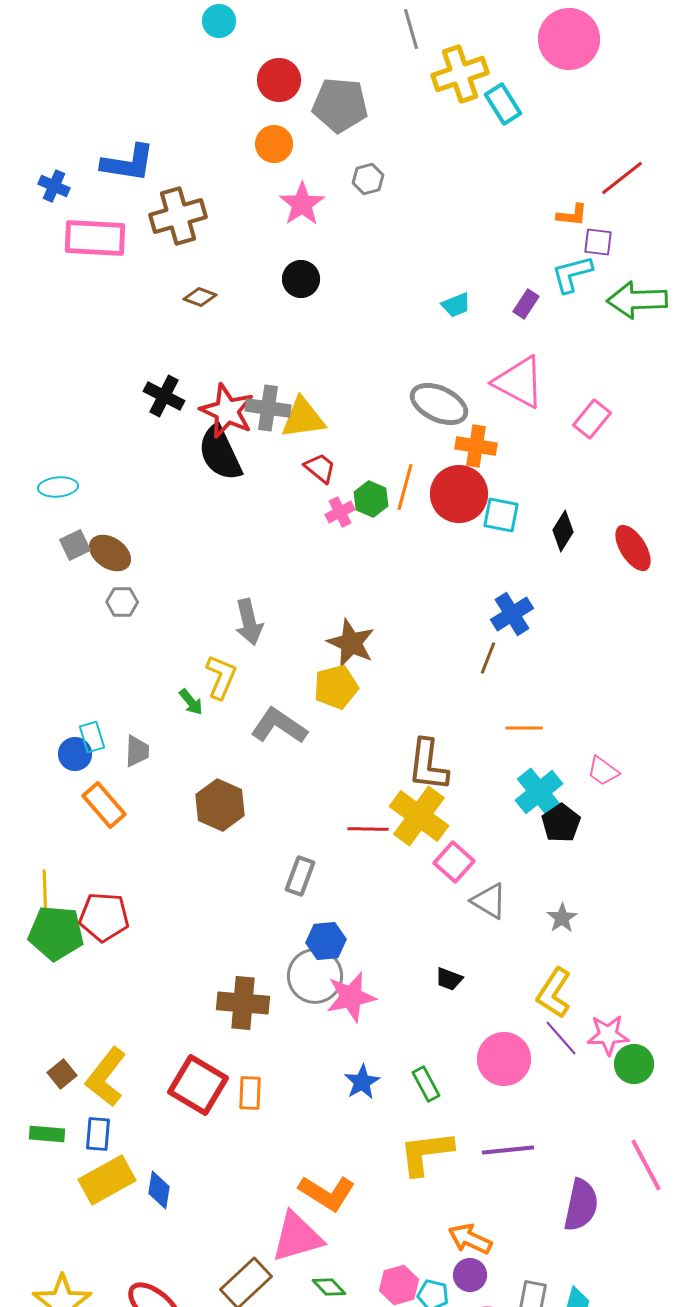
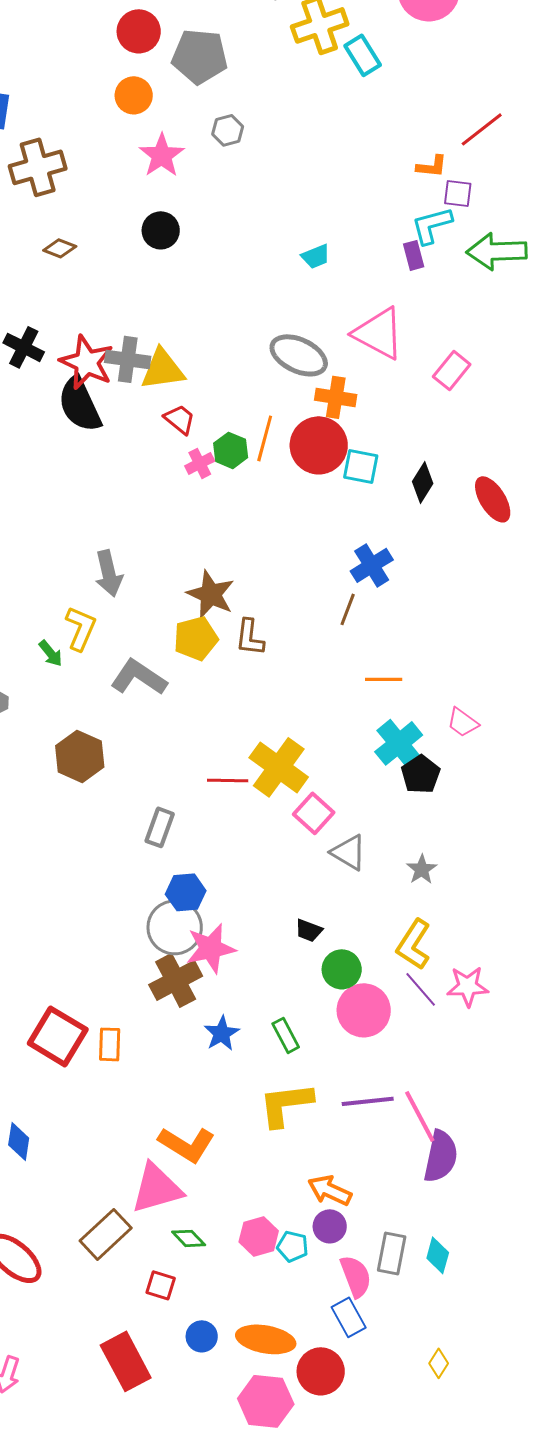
purple rectangle: (526, 304) -> (414, 255), moved, turned -48
brown L-shape: (428, 765) -> (250, 637), moved, size x0.7
brown cross: (243, 1003) -> (176, 980), moved, turned -33
green circle: (634, 1064) -> (342, 969), moved
pink line: (646, 1165) -> (420, 1116), moved

